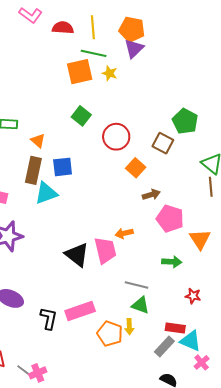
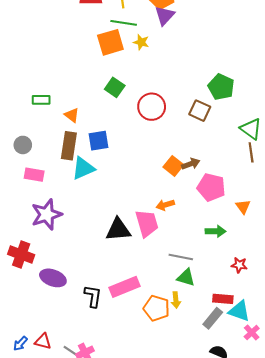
orange square: (136, 168) -> (173, 166), moved
orange triangle: (200, 239) -> (243, 207), size x0.7
black triangle: (77, 255) -> (118, 230), turned -40

